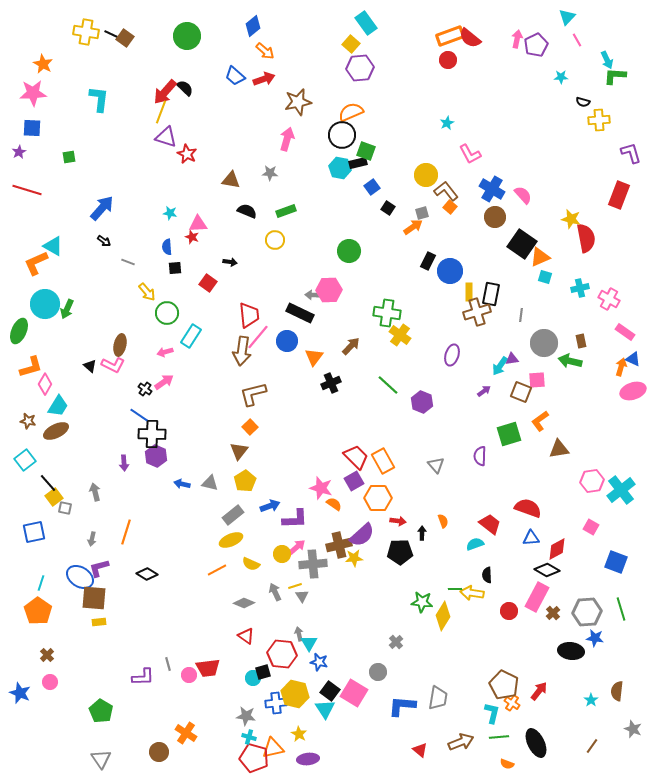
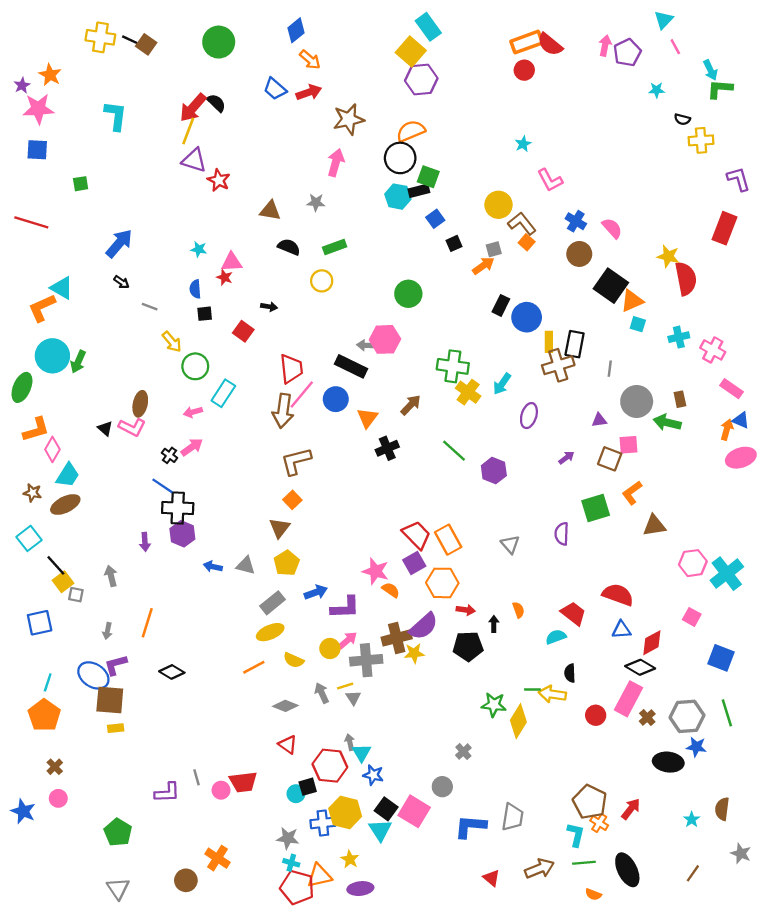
yellow square: (351, 44) -> (411, 51), size x1.4
purple star: (19, 152) -> (22, 85), moved
blue cross: (492, 189) -> (576, 221), size x0.7
black square: (388, 208) -> (454, 243), turned 32
cyan arrow: (500, 366) -> (502, 384), moved

